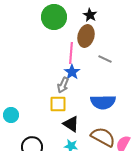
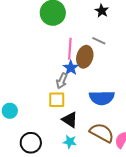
black star: (90, 15) -> (102, 11), moved
brown ellipse: (86, 36) -> (85, 57), moved
gray line: (105, 59) -> (99, 41), moved

